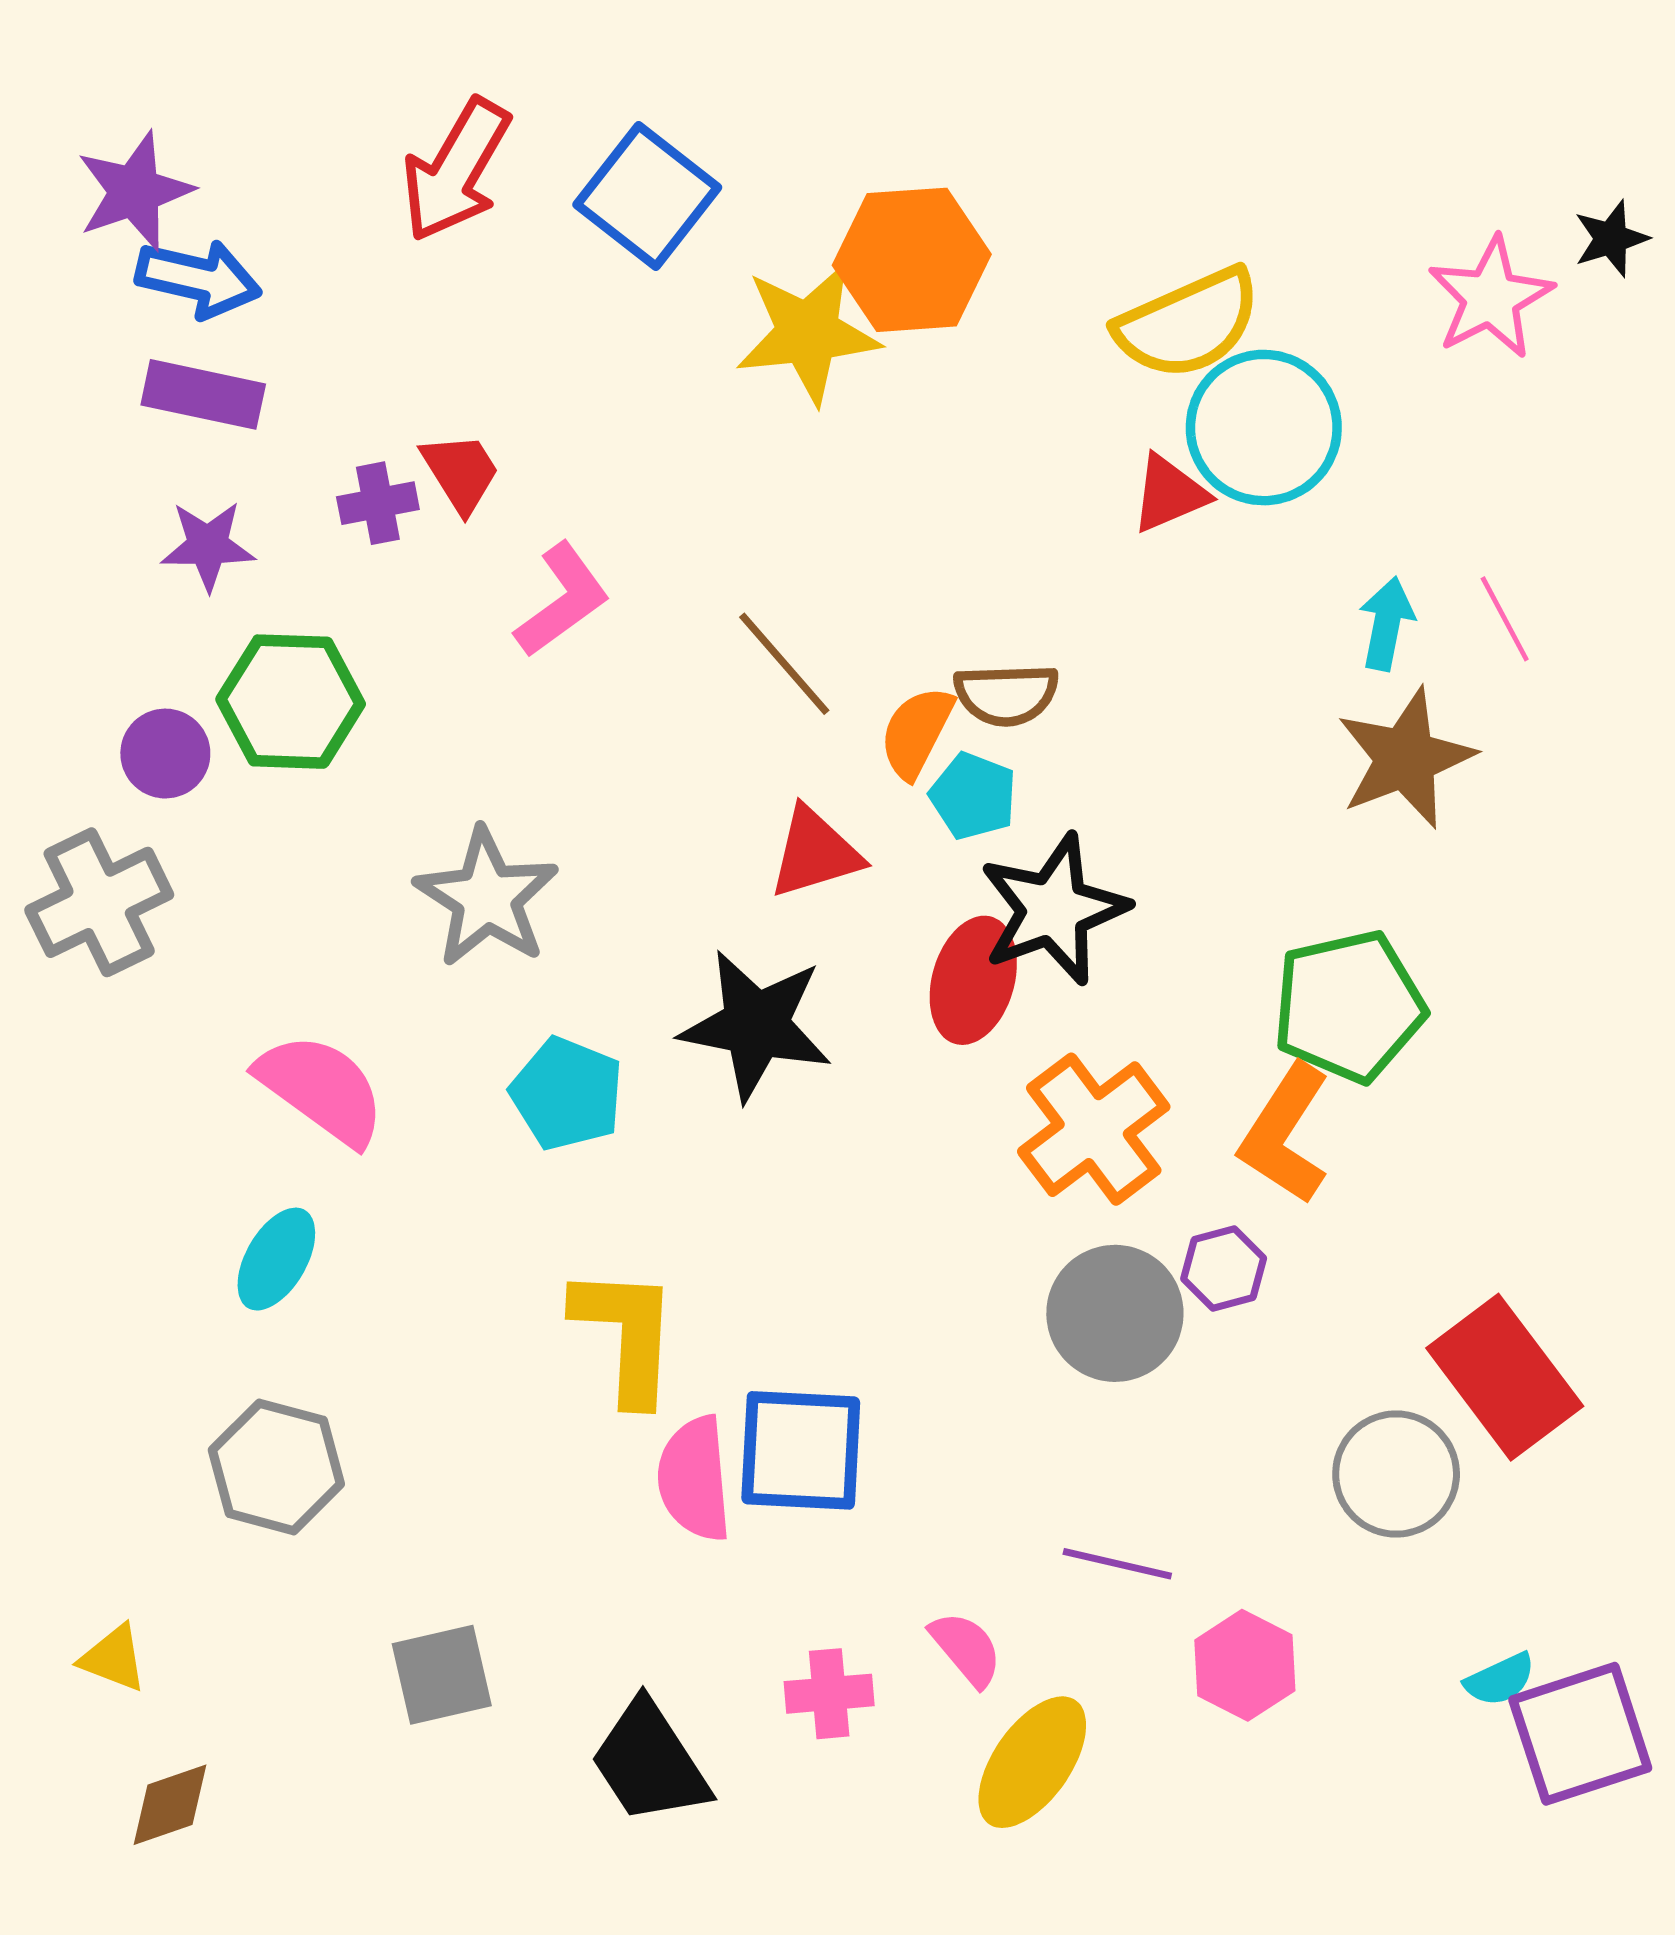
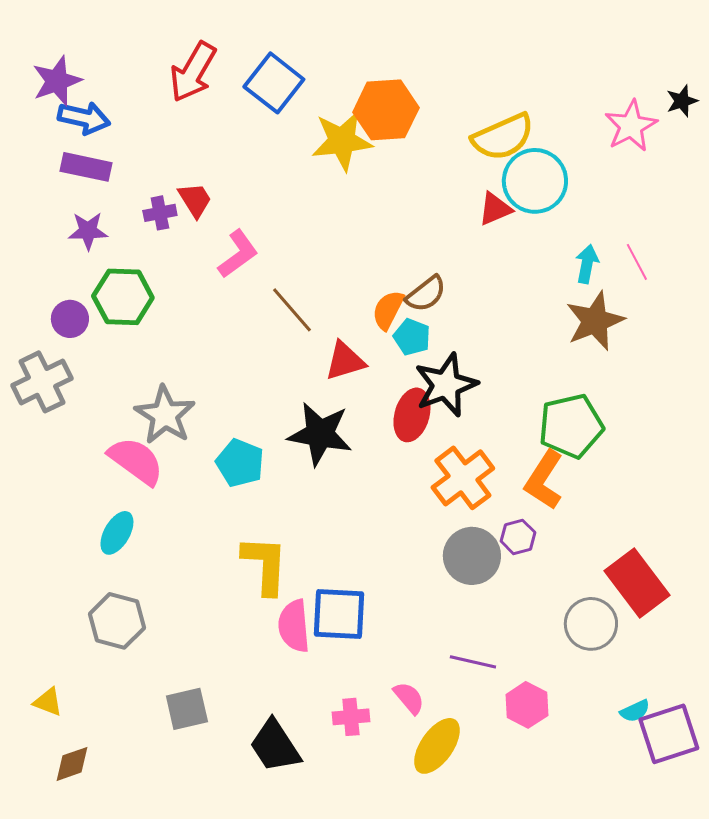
brown line: (784, 664) -> (292, 310), moved
brown semicircle: (1006, 694) -> (426, 294), turned -36
gray star: (487, 898) -> (165, 415), moved

